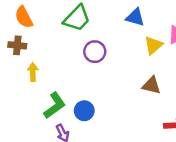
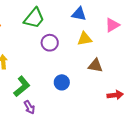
yellow triangle: (153, 45) -> (85, 39), moved, turned 35
blue circle: (84, 111) -> (62, 82), moved

